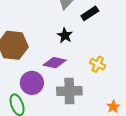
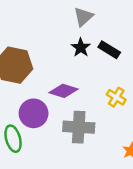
black rectangle: (90, 13) -> (109, 50), moved, turned 60
black star: (65, 35) -> (81, 47), moved

